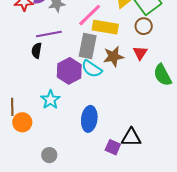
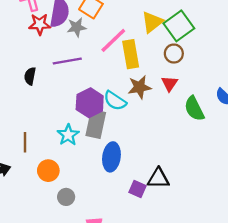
yellow rectangle: (105, 27) -> (131, 54), turned 70
gray rectangle: (88, 46) -> (96, 124), moved
black semicircle: (37, 51) -> (30, 76), moved
orange circle: (22, 122) -> (48, 171), moved

